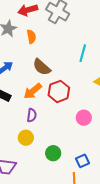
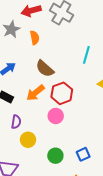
purple semicircle: (32, 115) -> (16, 122), moved
pink circle: (84, 118) -> (56, 116), moved
blue square: (82, 161) -> (83, 154), moved

